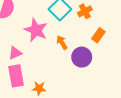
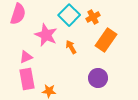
orange rectangle: (98, 35) -> (106, 40), size x1.6
purple circle: (82, 57) -> (98, 78), moved

